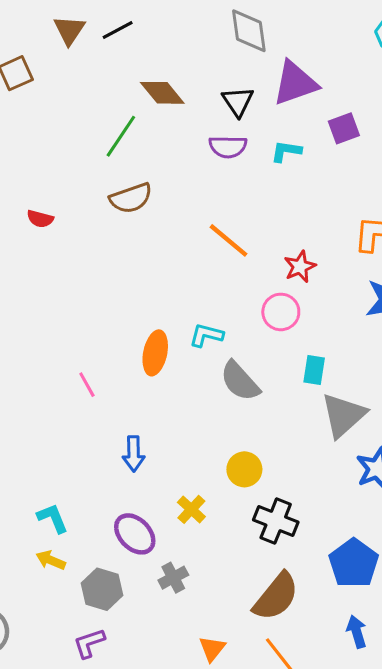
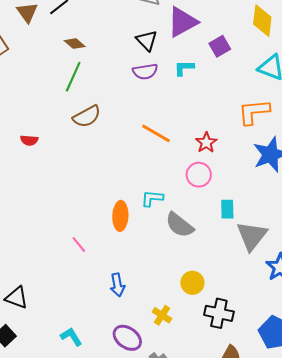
brown diamond: (162, 93) -> (75, 44), moved, size x0.7

